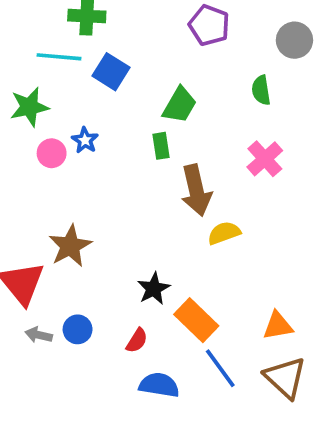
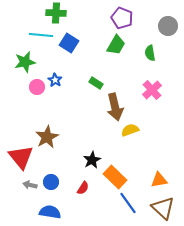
green trapezoid: (180, 105) -> (116, 45), moved
green rectangle: (161, 146) -> (96, 83), turned -48
blue semicircle: (159, 385) -> (50, 212), moved

